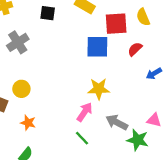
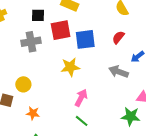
red square: (116, 24) -> (61, 30), moved
gray cross: (18, 42) -> (31, 42), moved, turned 30
yellow star: (99, 89) -> (70, 67), moved
gray arrow: (117, 122) -> (119, 72), moved

